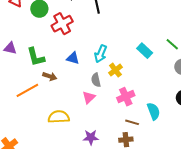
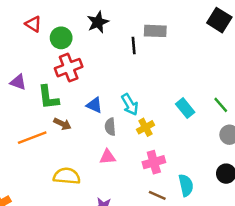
red cross: (62, 24) -> (69, 68), moved
cyan arrow: (101, 54) -> (130, 104), turned -60
gray semicircle: (96, 80) -> (110, 127), moved
pink triangle: (89, 97) -> (108, 157), turned 32

